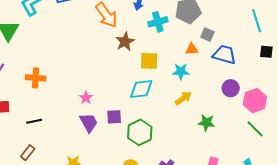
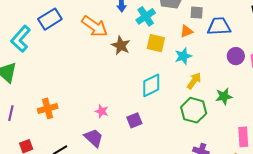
yellow square: (149, 61) -> (156, 43), moved, turned 30
purple trapezoid: (89, 123) -> (94, 138), moved
green hexagon: (140, 132) -> (194, 110), moved

